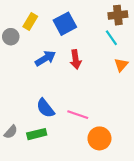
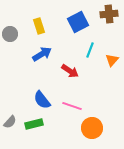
yellow rectangle: (30, 22) -> (39, 26), moved, turned -49
blue square: (65, 24) -> (78, 22), moved
cyan line: (111, 38) -> (90, 50), moved, turned 56
red arrow: (76, 59) -> (70, 71), moved, turned -48

